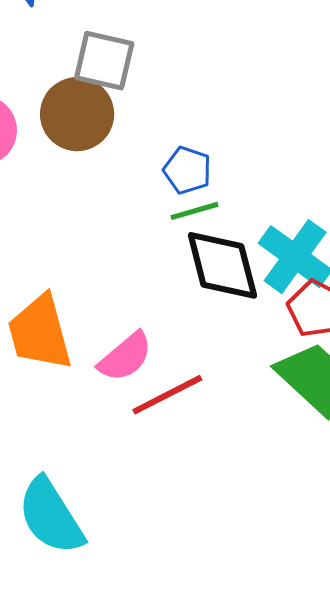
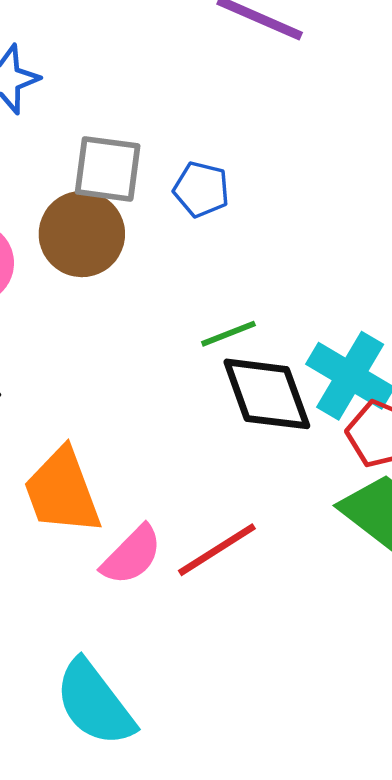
blue pentagon: (187, 170) -> (201, 189), moved
pink semicircle: (125, 357) -> (132, 555), moved

